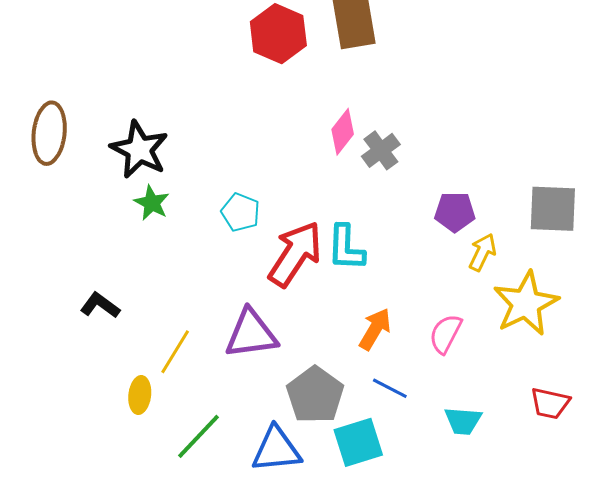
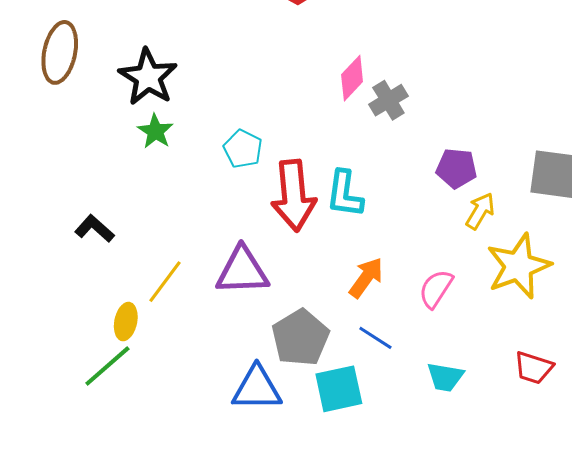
red arrow: (295, 254) -> (294, 195), turned 136
green line: (198, 436) -> (107, 366), moved

